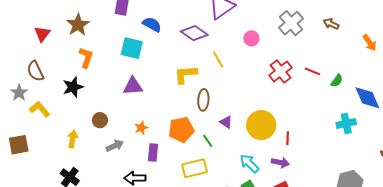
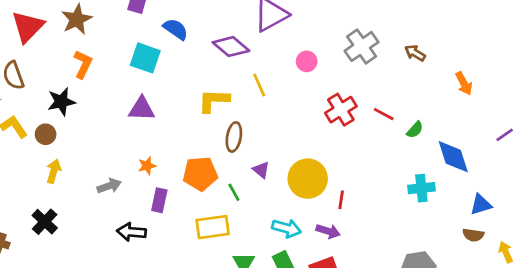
red triangle: (42, 34) -> (28, 27), size x1.5
brown circle: (100, 120) -> (46, 134), moved
cyan arrow: (249, 163) -> (287, 228), turned 145

